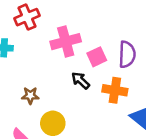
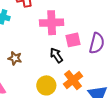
orange cross: (115, 90) -> (73, 80), moved, turned 30
yellow circle: (53, 123) -> (46, 85), moved

